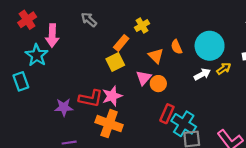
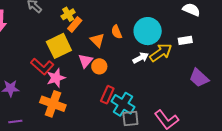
yellow cross: (142, 26) -> (68, 14), moved
orange rectangle: (121, 43) -> (75, 24), moved
yellow square: (115, 62) -> (59, 46), size x1.4
yellow arrow: (224, 69) -> (161, 53), size x1.6
red L-shape: (91, 98) -> (42, 66), moved, turned 30

